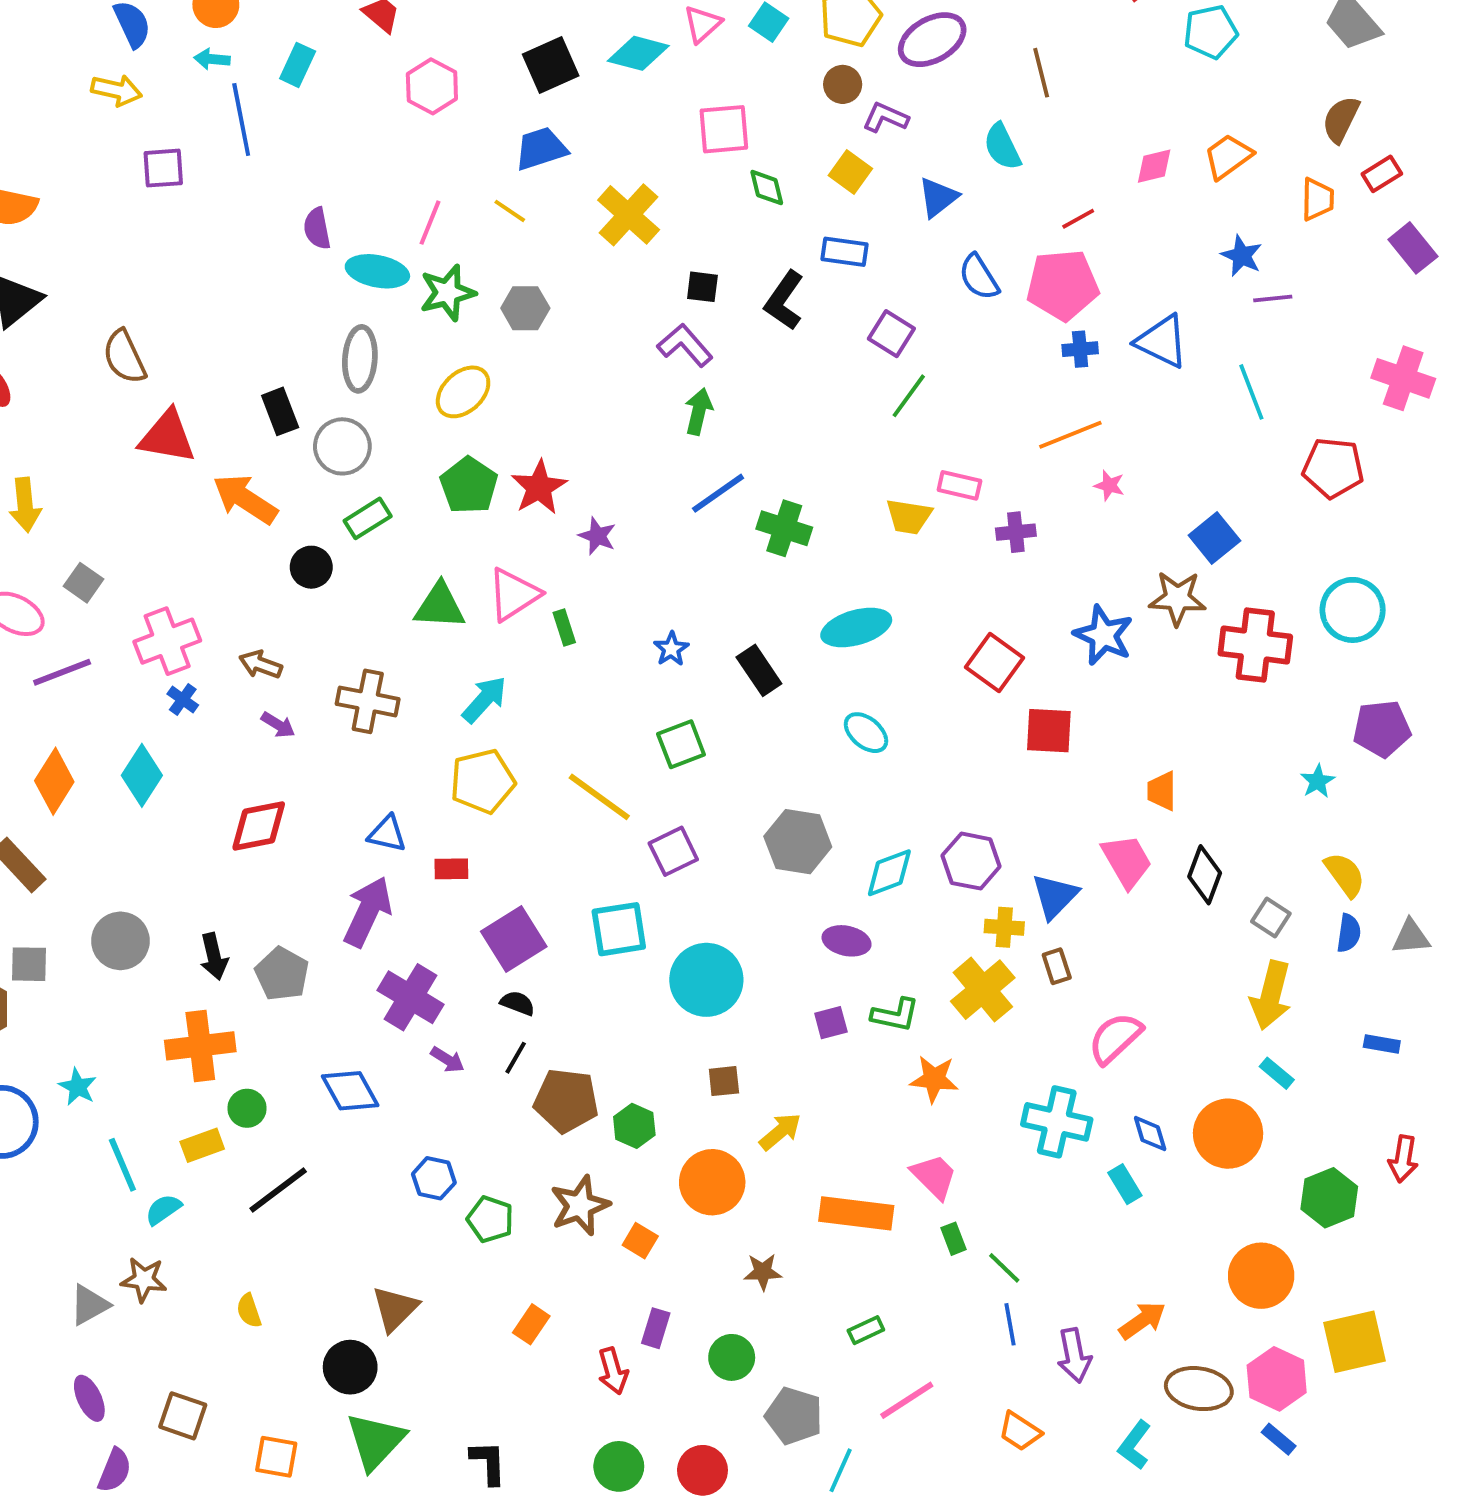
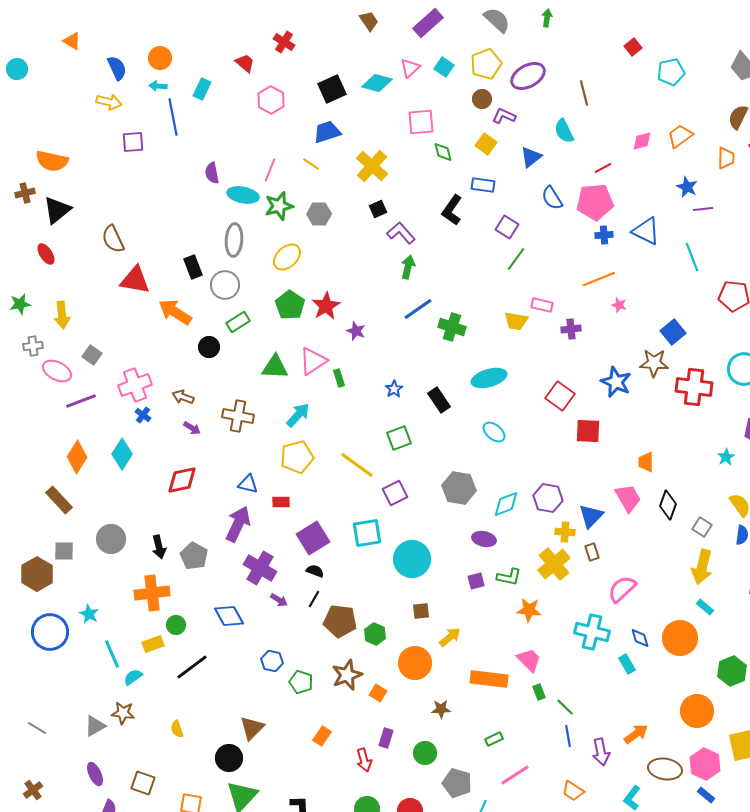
black square: (702, 287) -> (378, 209), moved, turned -30

